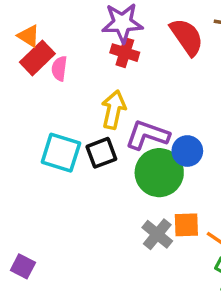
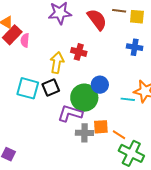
red cross: (125, 53) -> (79, 52), moved
purple L-shape: (147, 135) -> (70, 113), moved
gray cross: (157, 234) -> (84, 133), turned -36

